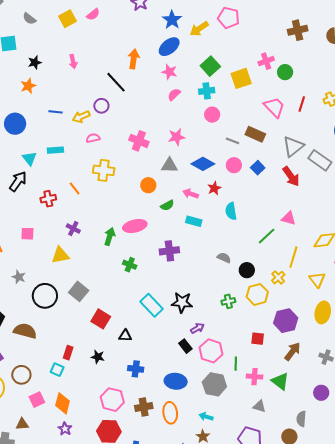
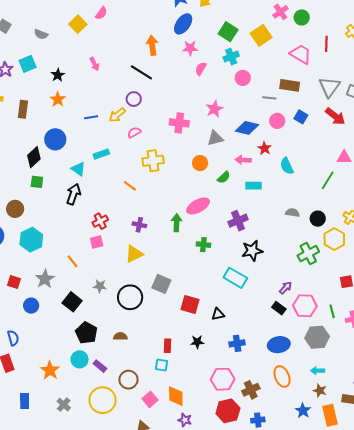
red cross: (48, 199) -> (100, 221), moved
green cross: (228, 301) -> (308, 254), size x1.5
black star: (182, 302) -> (252, 251), moved
brown semicircle: (25, 331) -> (120, 336), size x0.6
brown cross: (144, 407) -> (251, 390), moved

